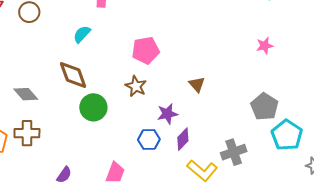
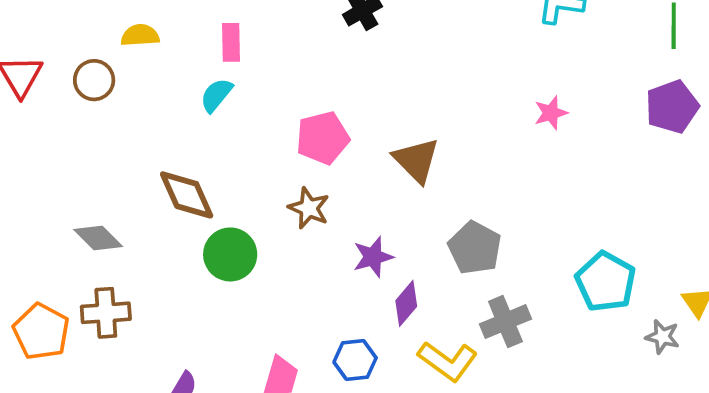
cyan semicircle: (82, 34) -> (216, 95), moved
brown triangle: (197, 84) -> (416, 160), moved, size x1.5
gray pentagon: (264, 107) -> (475, 248), moved
blue hexagon: (149, 139) -> (355, 360), moved

